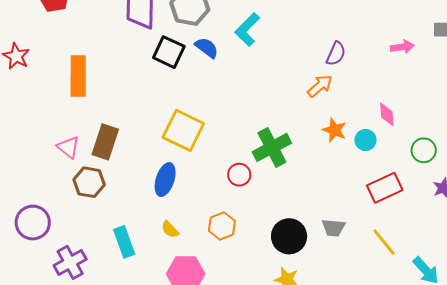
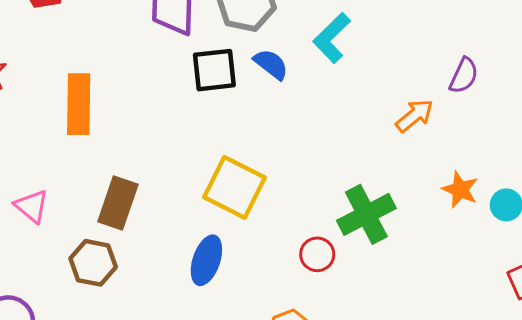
black square: (169, 52) -> (214, 70), turned -32
orange arrow: (320, 86) -> (415, 116), moved
pink triangle: (68, 147) -> (32, 206), moved

